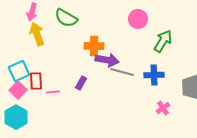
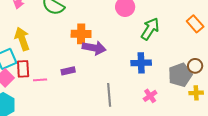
yellow arrow: (37, 34) -> (22, 39), moved
gray line: (122, 72) -> (109, 95), moved, turned 70
purple rectangle: (81, 83) -> (68, 71), turned 48

